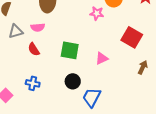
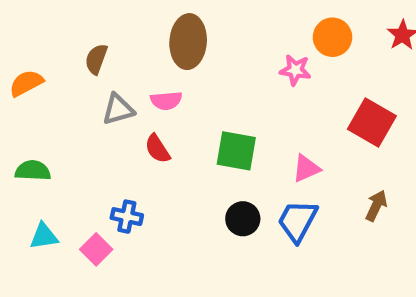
brown arrow: (143, 67) -> (376, 206), moved
blue cross: (33, 83) -> (127, 217), moved
blue trapezoid: (92, 97) -> (297, 221), moved

